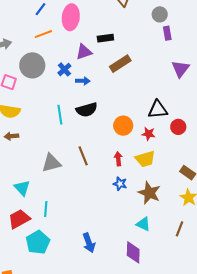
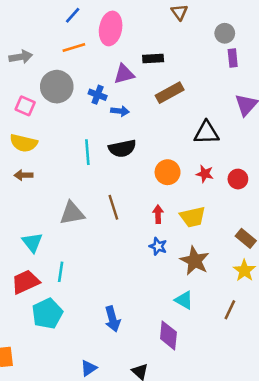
blue cross: (64, 69) -> (98, 95), turned -32
black triangle: (158, 110) -> (206, 133), moved
red star: (148, 134) -> (205, 174), moved

